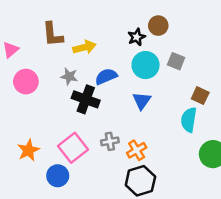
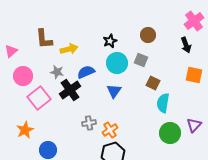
brown circle: (158, 26) -> (148, 35), moved
brown square: (200, 96) -> (153, 83), moved
black cross: (86, 99) -> (70, 90), turned 35
cyan semicircle: (189, 120) -> (163, 103), moved
pink square: (73, 148) -> (39, 98), moved

